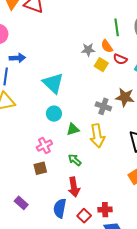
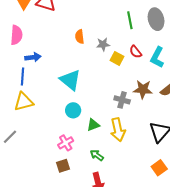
orange semicircle: (107, 46) -> (80, 37), moved, turned 32
red semicircle: (120, 59) -> (136, 52), turned 32

